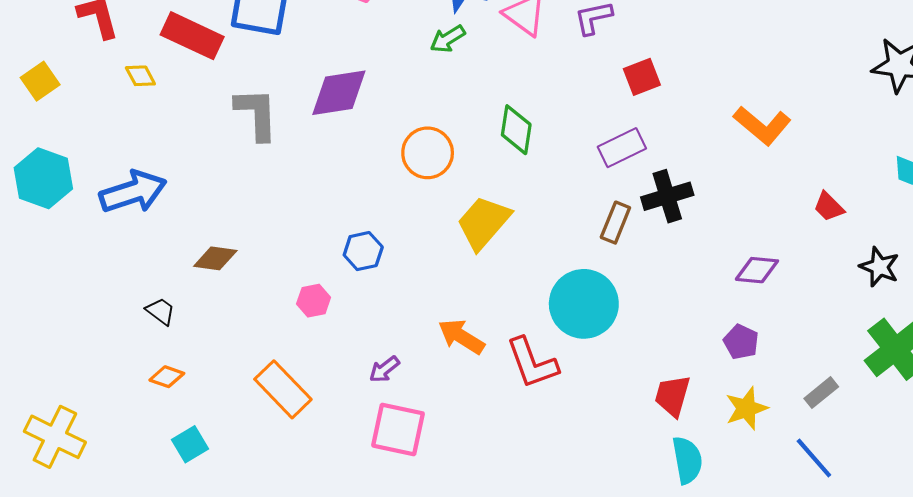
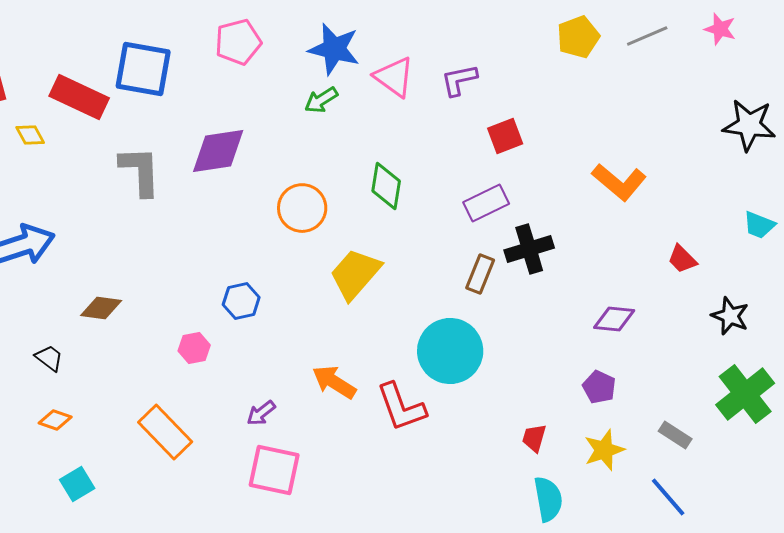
gray rectangle: (821, 393) -> (675, 435), turned 72
red trapezoid: (672, 396) -> (534, 438), size x0.7

